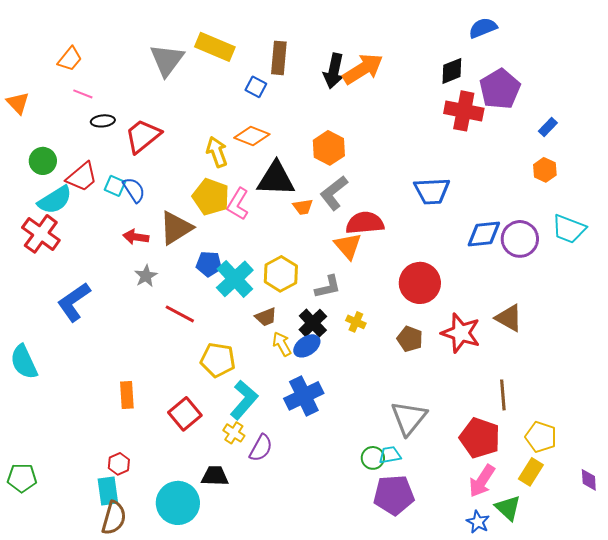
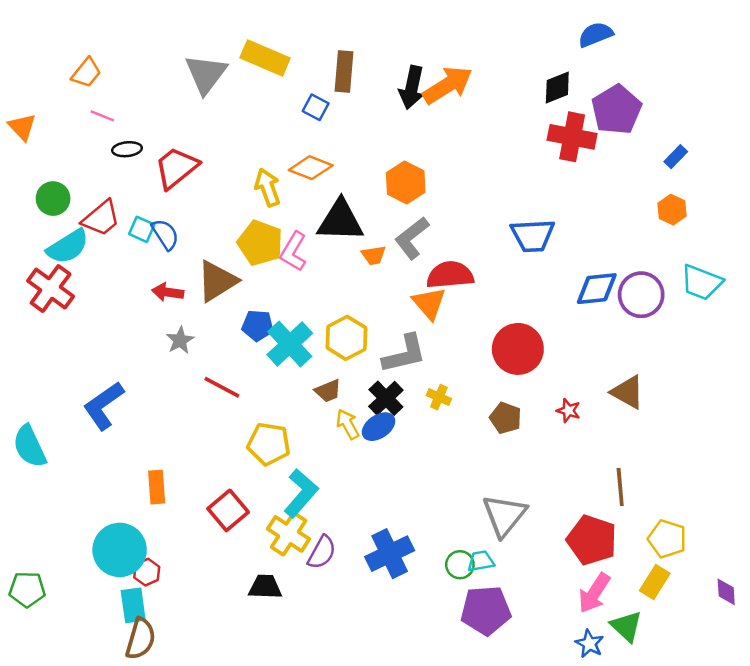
gray L-shape: (328, 287) -> (404, 354), size x1.4
blue L-shape: (74, 302) -> (104, 406), moved
red star: (461, 333) -> (568, 411), size x0.5
blue cross: (304, 396) -> (390, 554), moved
yellow cross: (234, 433) -> (289, 534), size x1.6
cyan circle: (178, 503) -> (120, 550), moved

